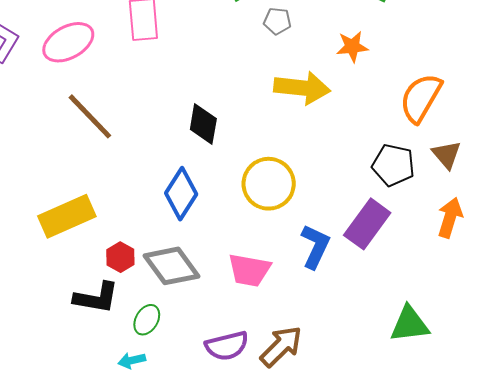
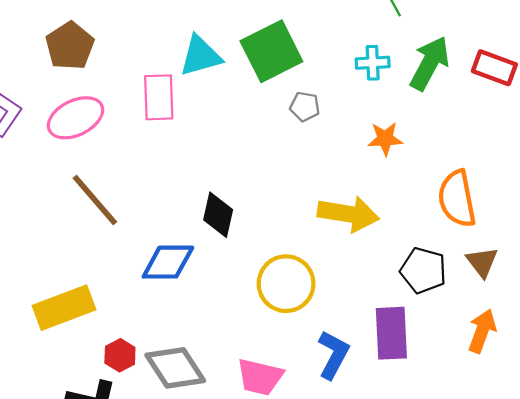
yellow arrow: (302, 88) -> (348, 214), moved
orange semicircle: (421, 98) -> (457, 199), turned -44
blue diamond: (181, 194) -> (168, 262), moved, turned 54
purple rectangle: (367, 224) -> (391, 333), turned -42

